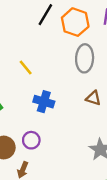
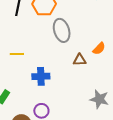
yellow line: (26, 68) -> (17, 54), turned -32

